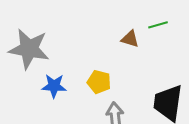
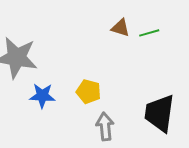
brown triangle: (130, 39) -> (120, 28), moved

